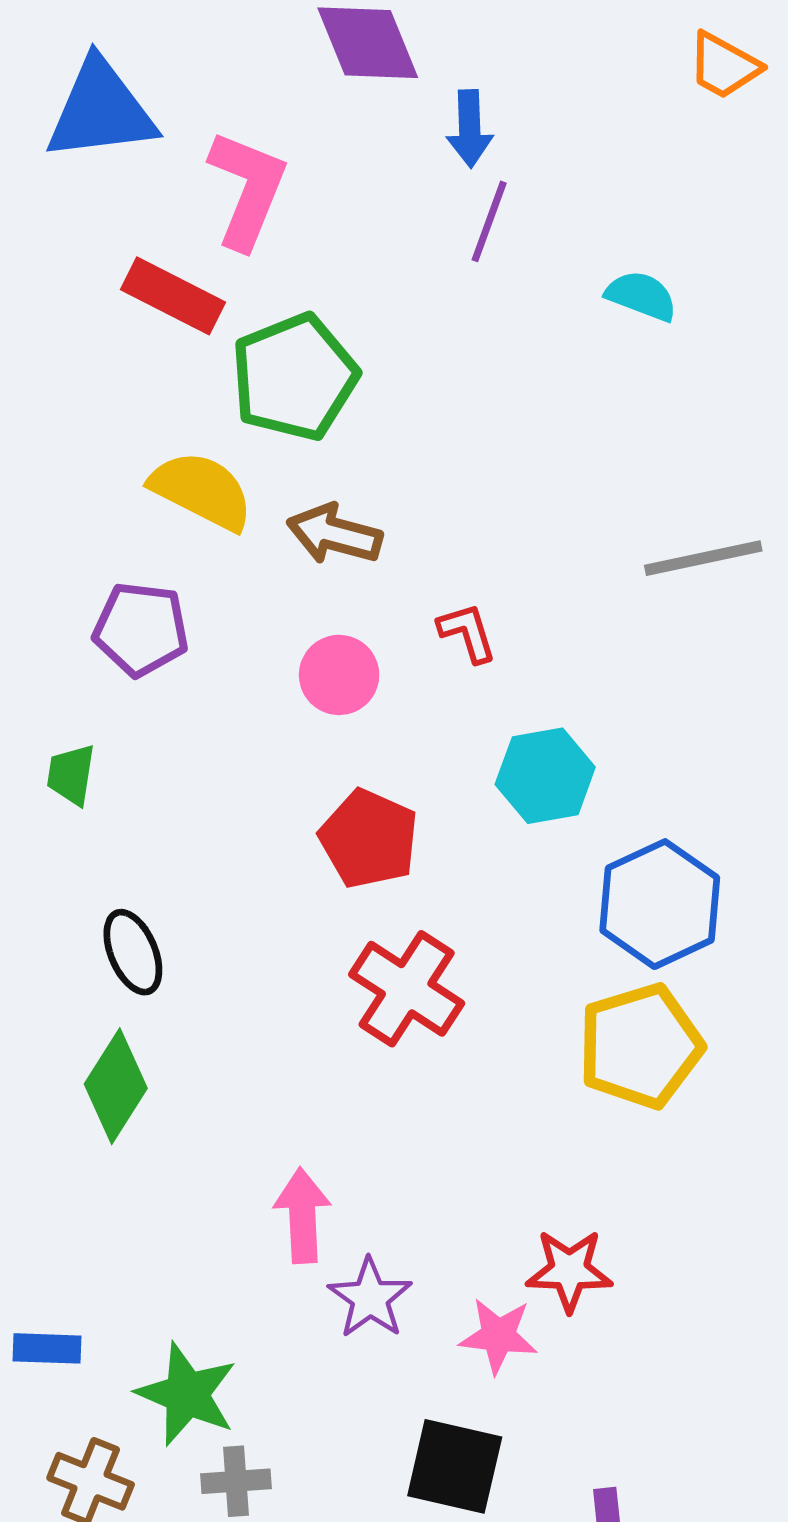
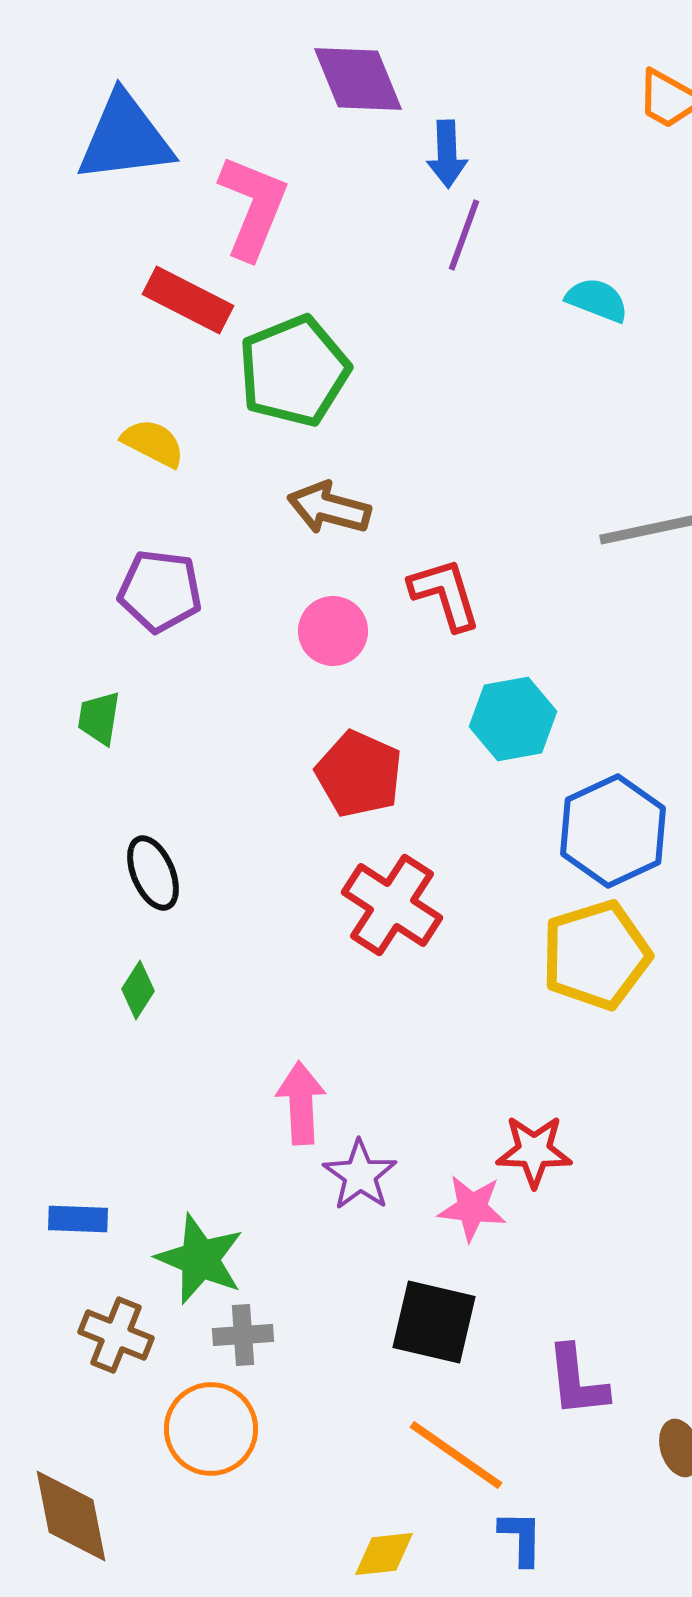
yellow semicircle: (202, 491) -> (153, 443), moved, size x0.7
red L-shape: (467, 633) -> (445, 594), size x1.4
green diamond: (116, 1086) -> (138, 990), size x0.6

